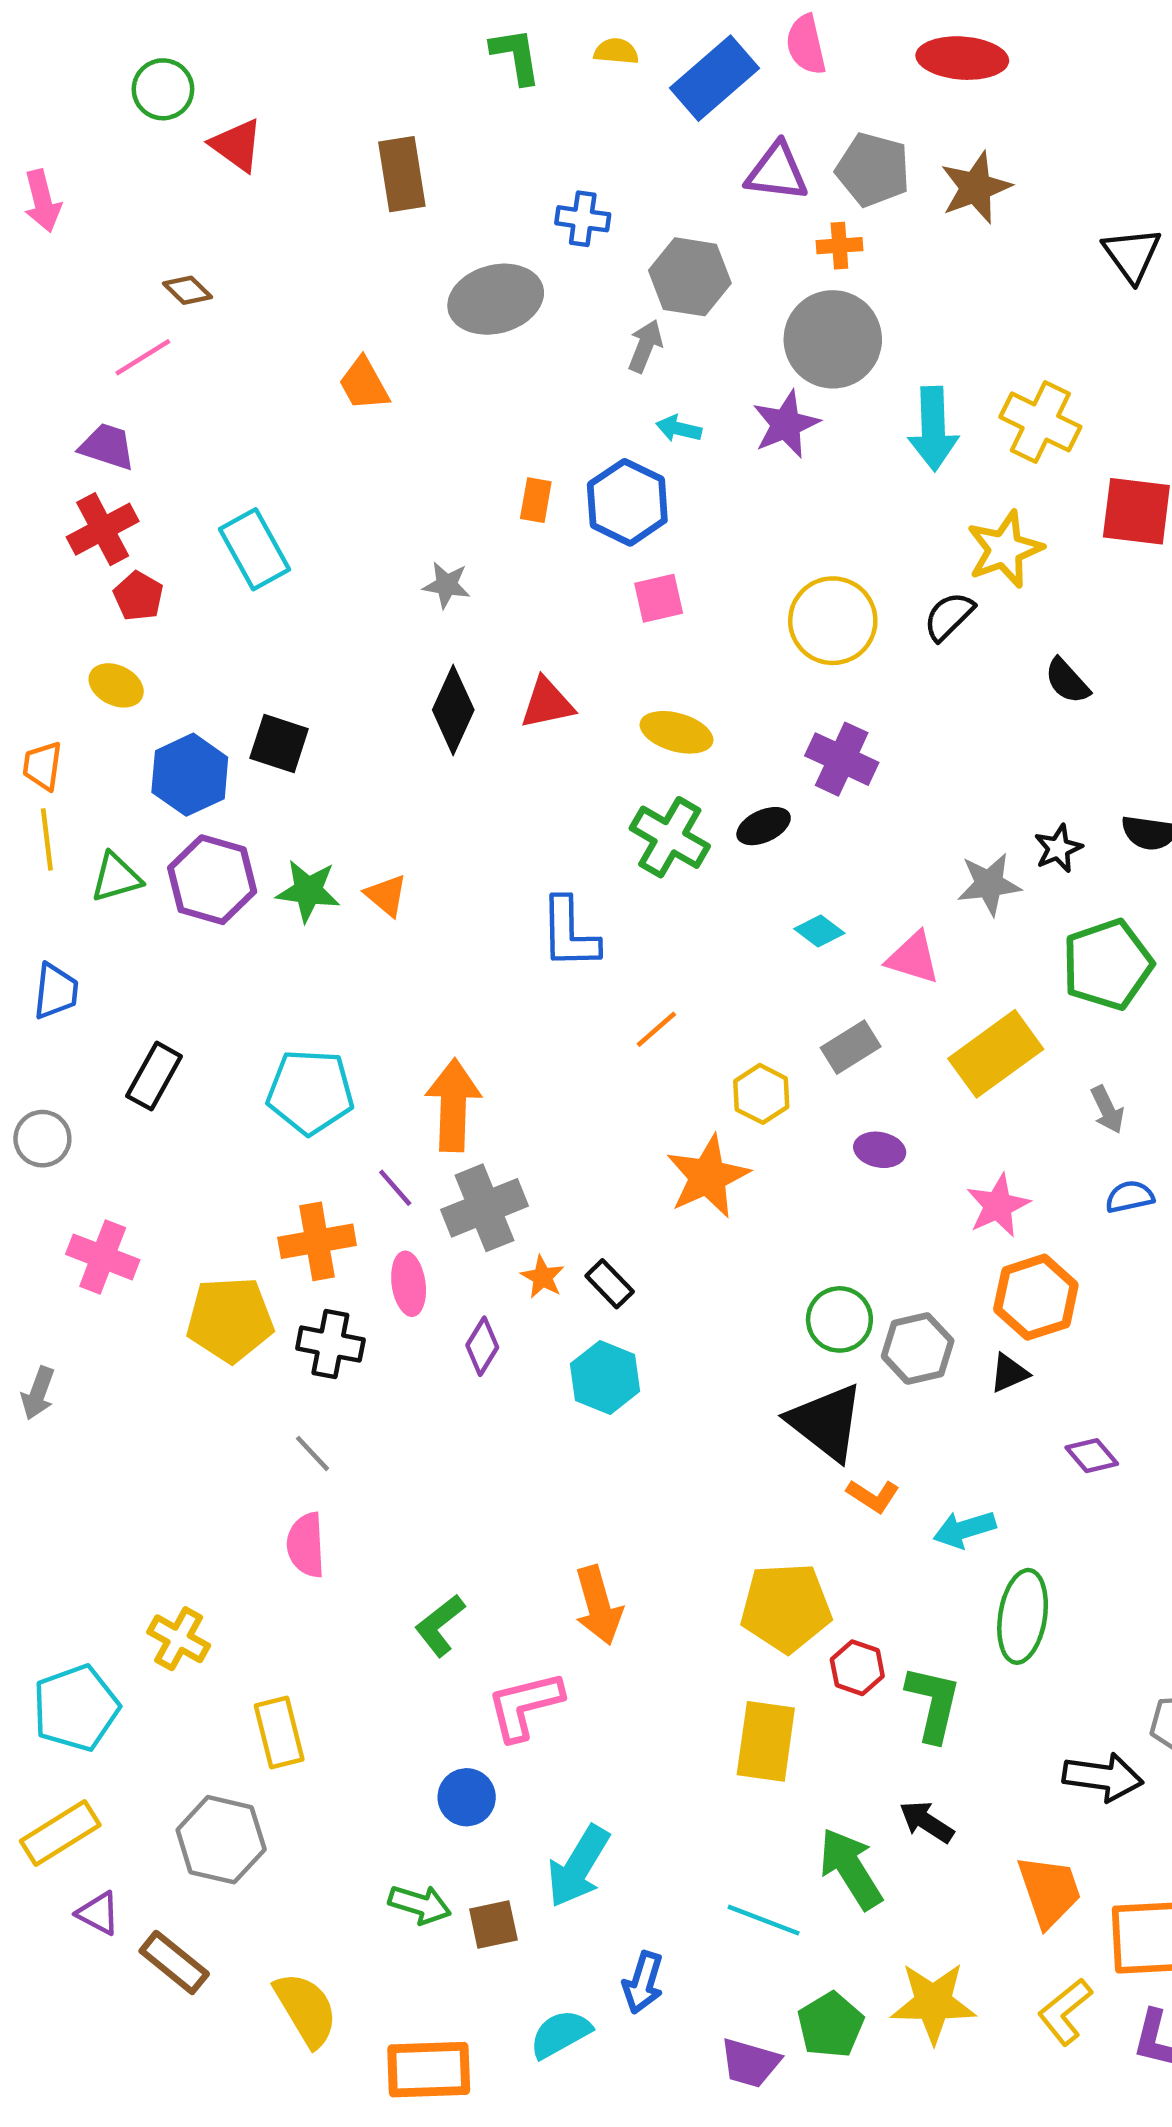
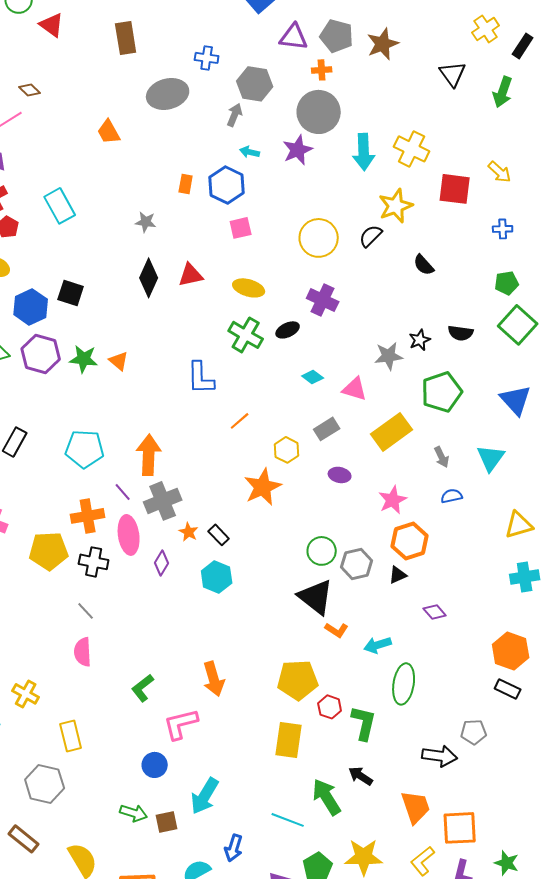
pink ellipse: (409, 1284) -> (129, 535), size x1.4

